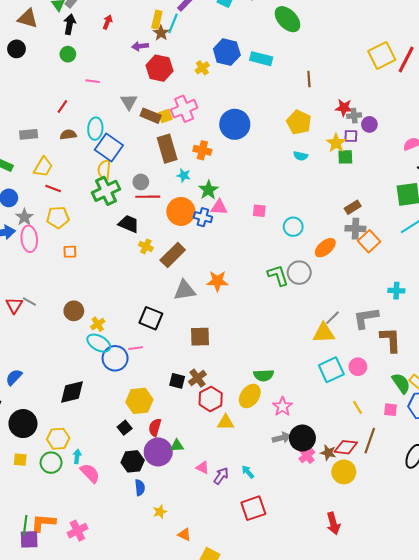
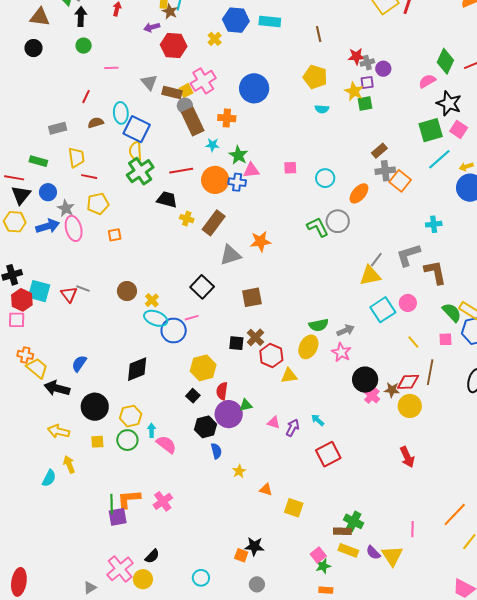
yellow trapezoid: (43, 167) -> (76, 157), turned -30
gray circle: (141, 182) -> (185, 106), moved
black square: (151, 318) -> (202, 287), turned 30
gray arrow: (282, 438) -> (346, 330), moved

